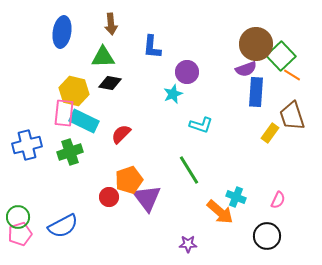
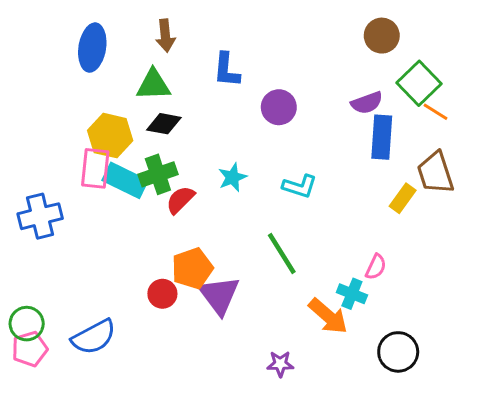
brown circle: (256, 44) -> (382, 36), moved, size x0.7
cyan star: (173, 94) -> (233, 177), moved
green cross: (70, 152) -> (158, 174), moved
pink semicircle: (278, 200) -> (376, 267), moved

